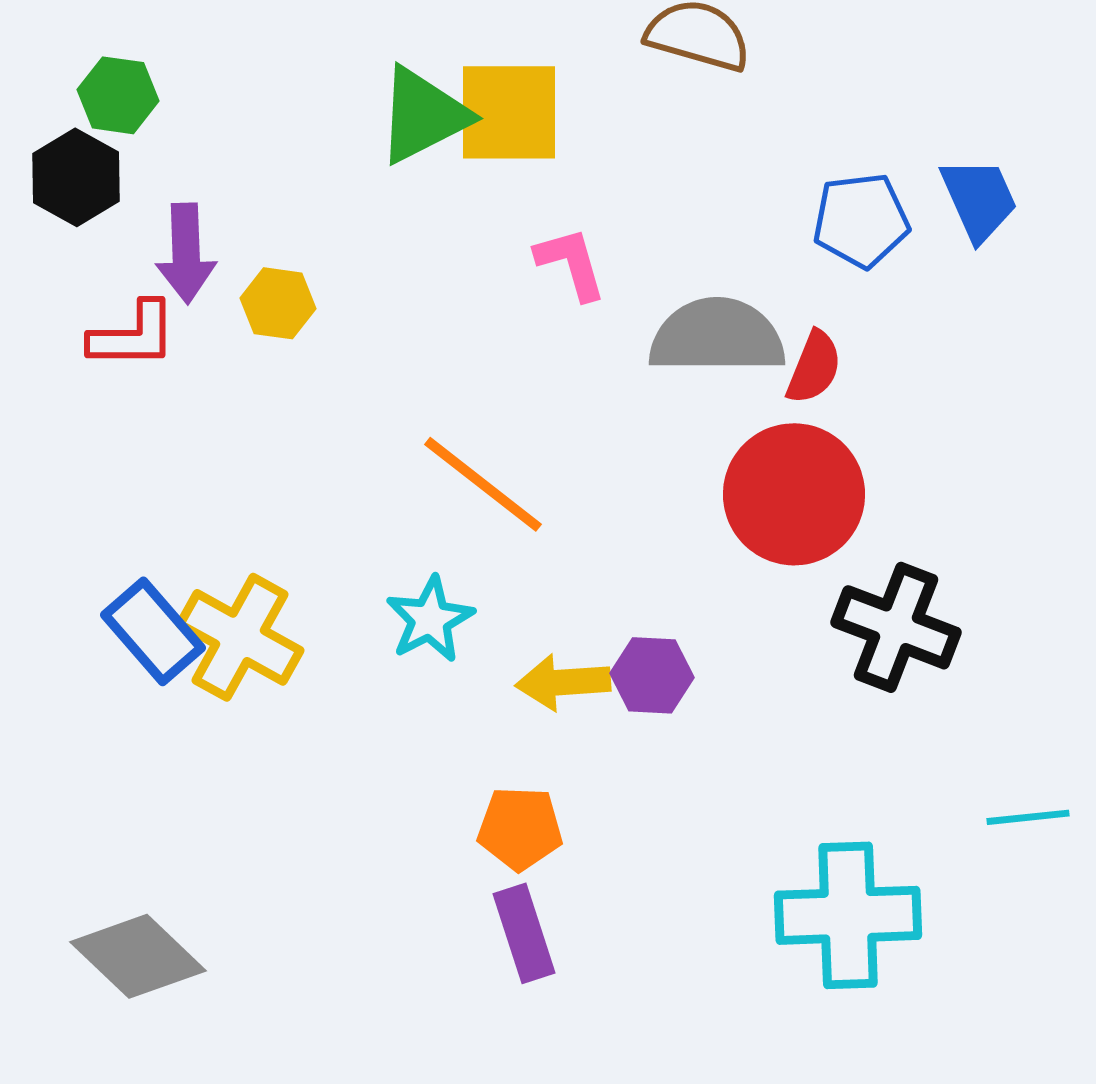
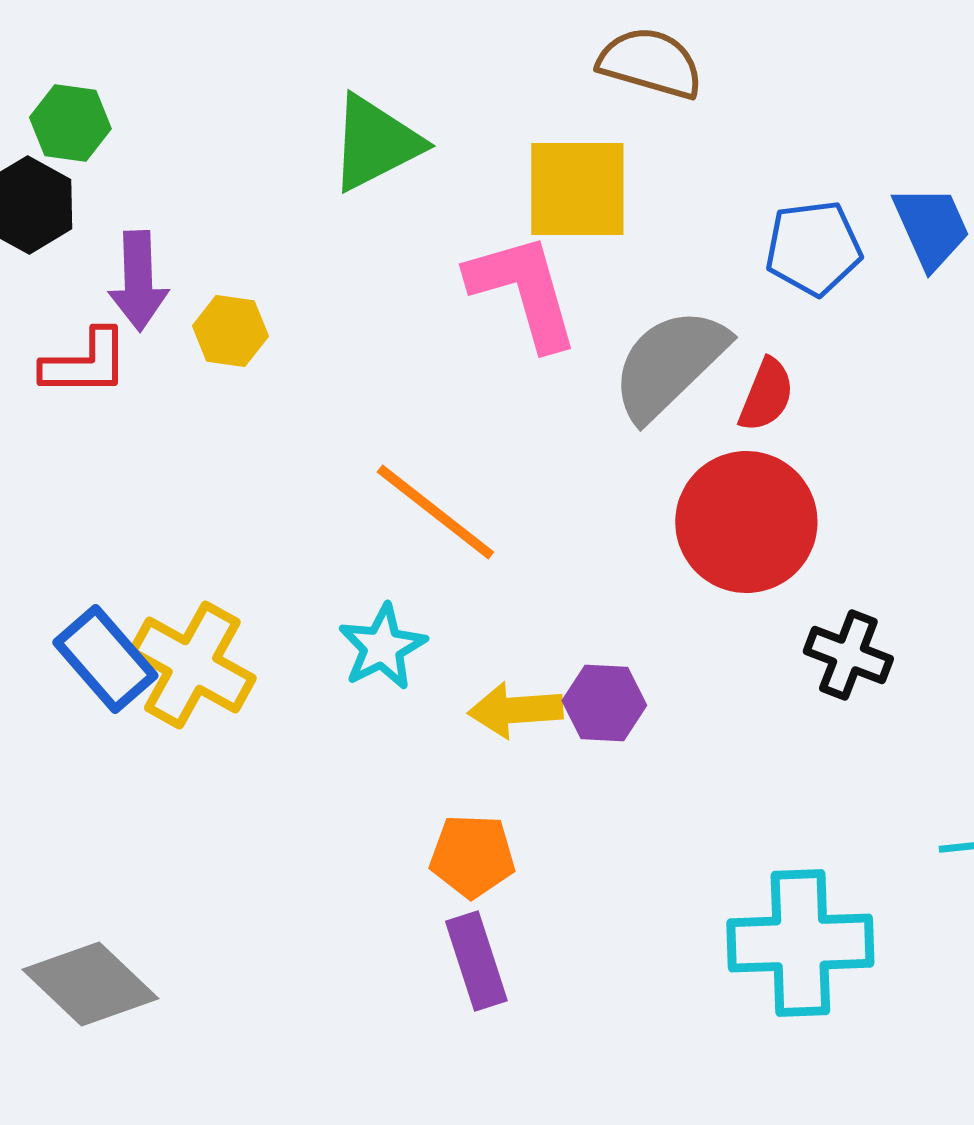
yellow square: (509, 112) -> (577, 189), moved
pink L-shape: (571, 263) -> (523, 291), size x1.6
gray semicircle: (717, 336) -> (669, 364), turned -44
black cross: (896, 627) -> (848, 655), size x0.7

